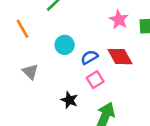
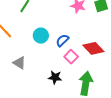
red diamond: (120, 57) -> (93, 48), moved

